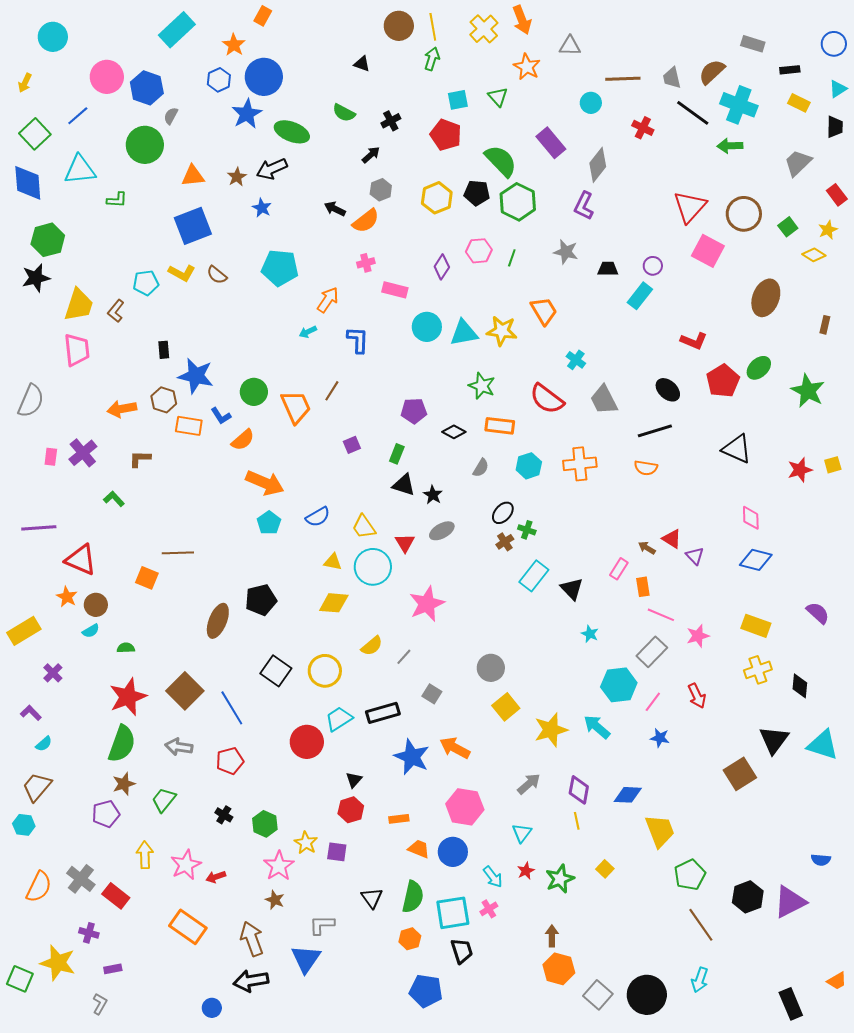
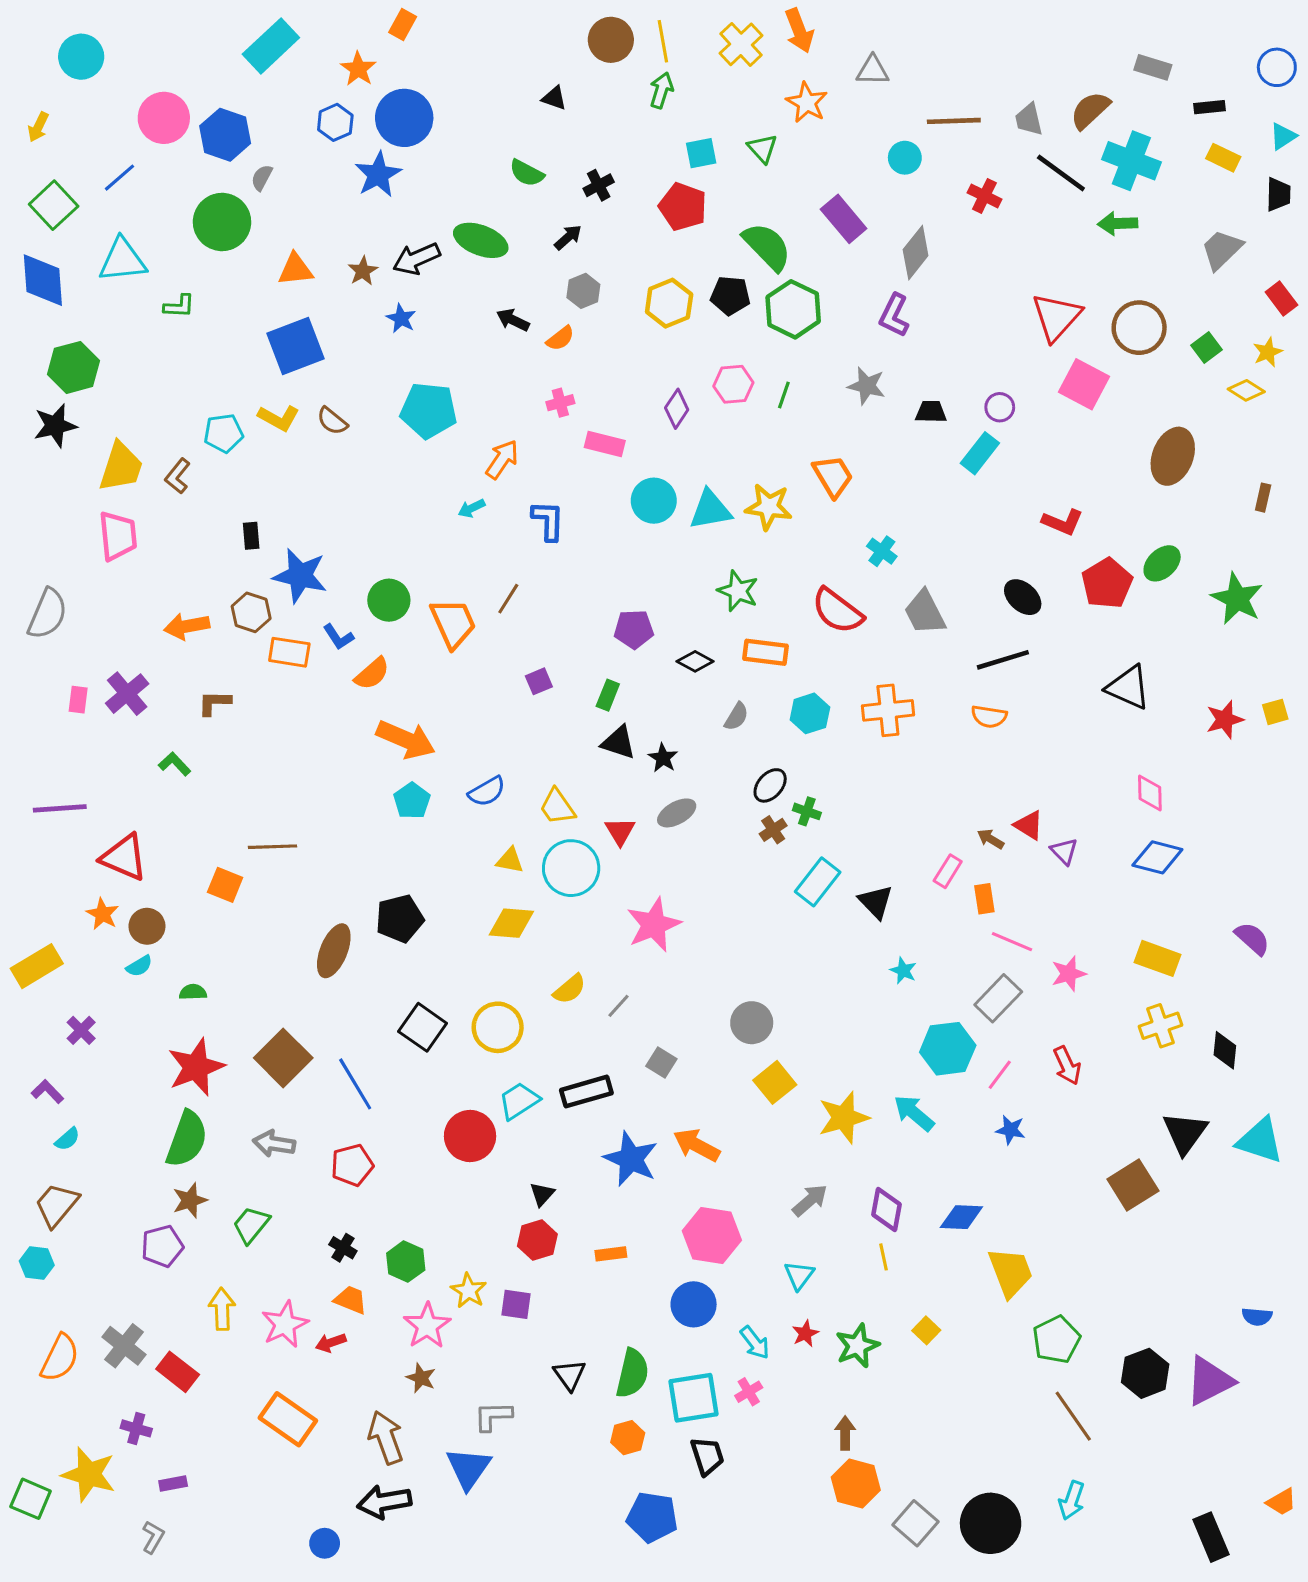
green ellipse: (292, 132) -> (481, 240), moved
orange semicircle: (366, 221) -> (560, 338), size x0.7
orange trapezoid: (419, 849) -> (351, 1300), moved

